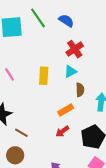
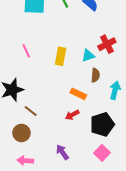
red cross: (75, 49) -> (107, 44), moved
orange rectangle: (66, 110) -> (78, 94), turned 49

